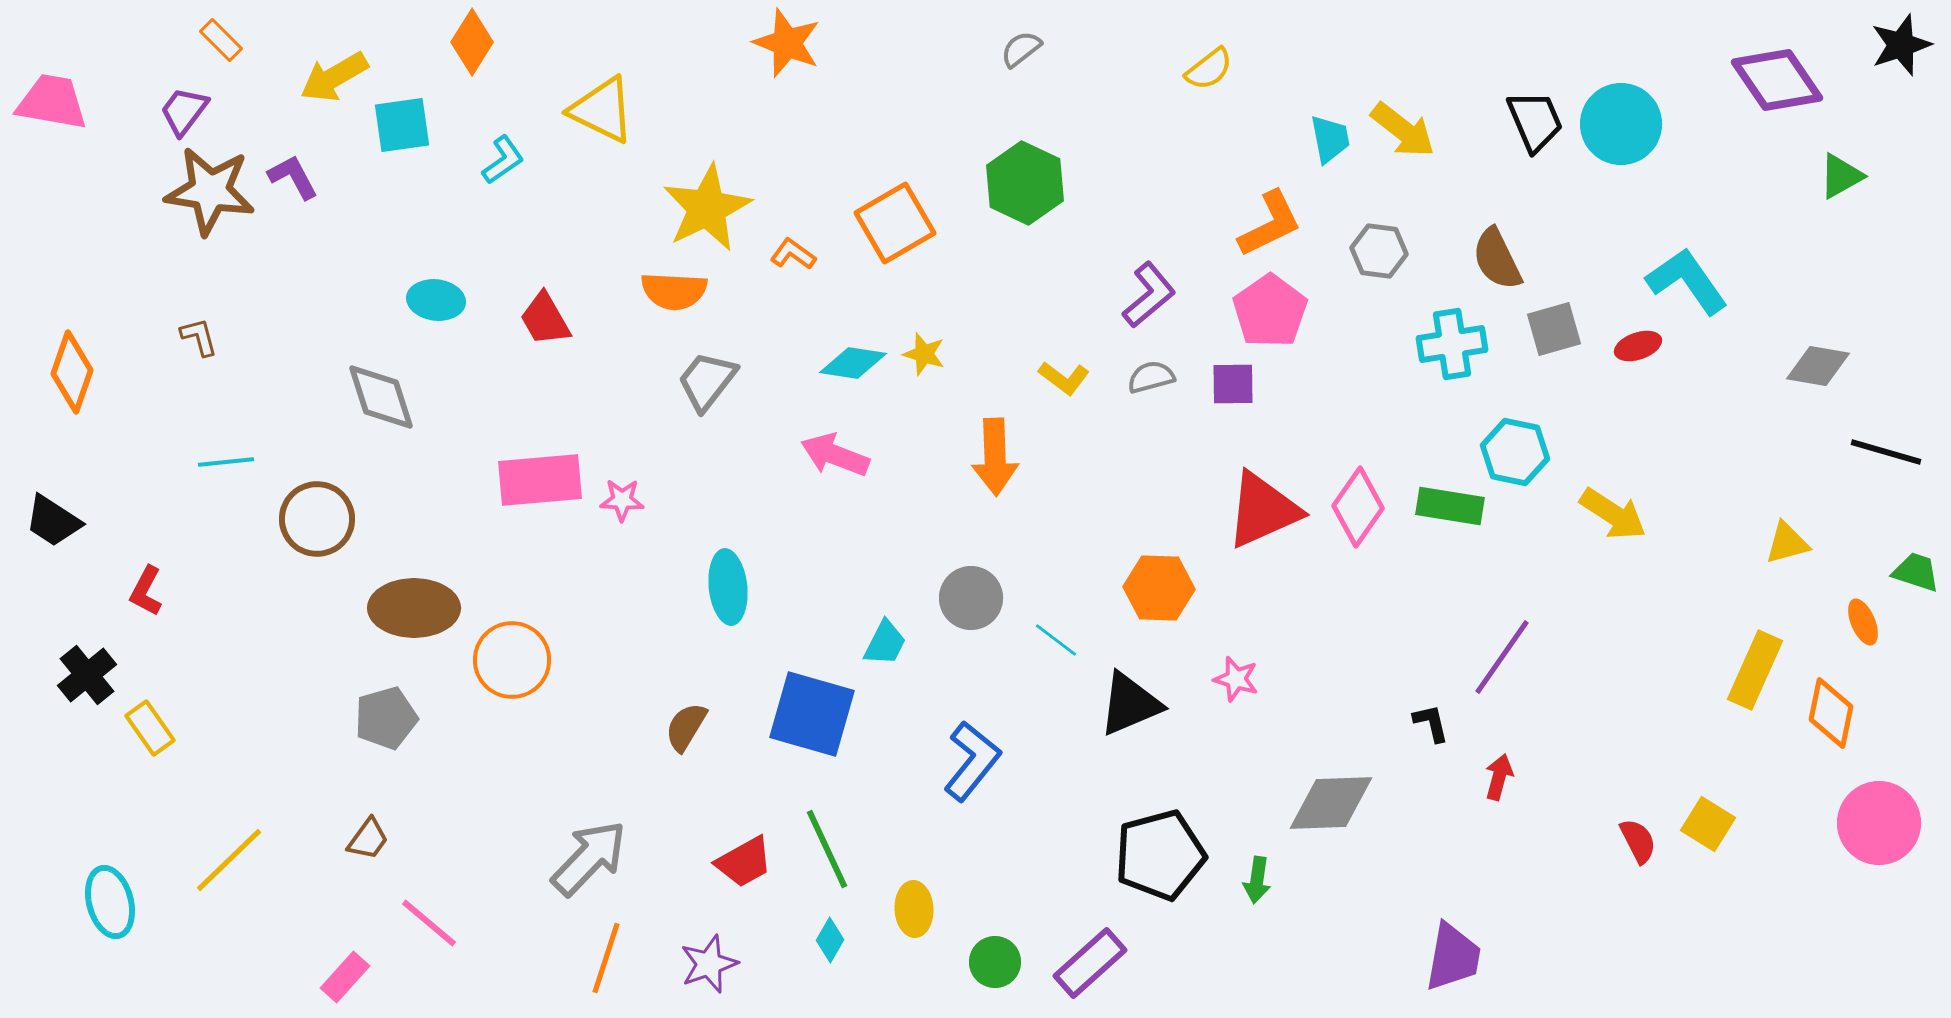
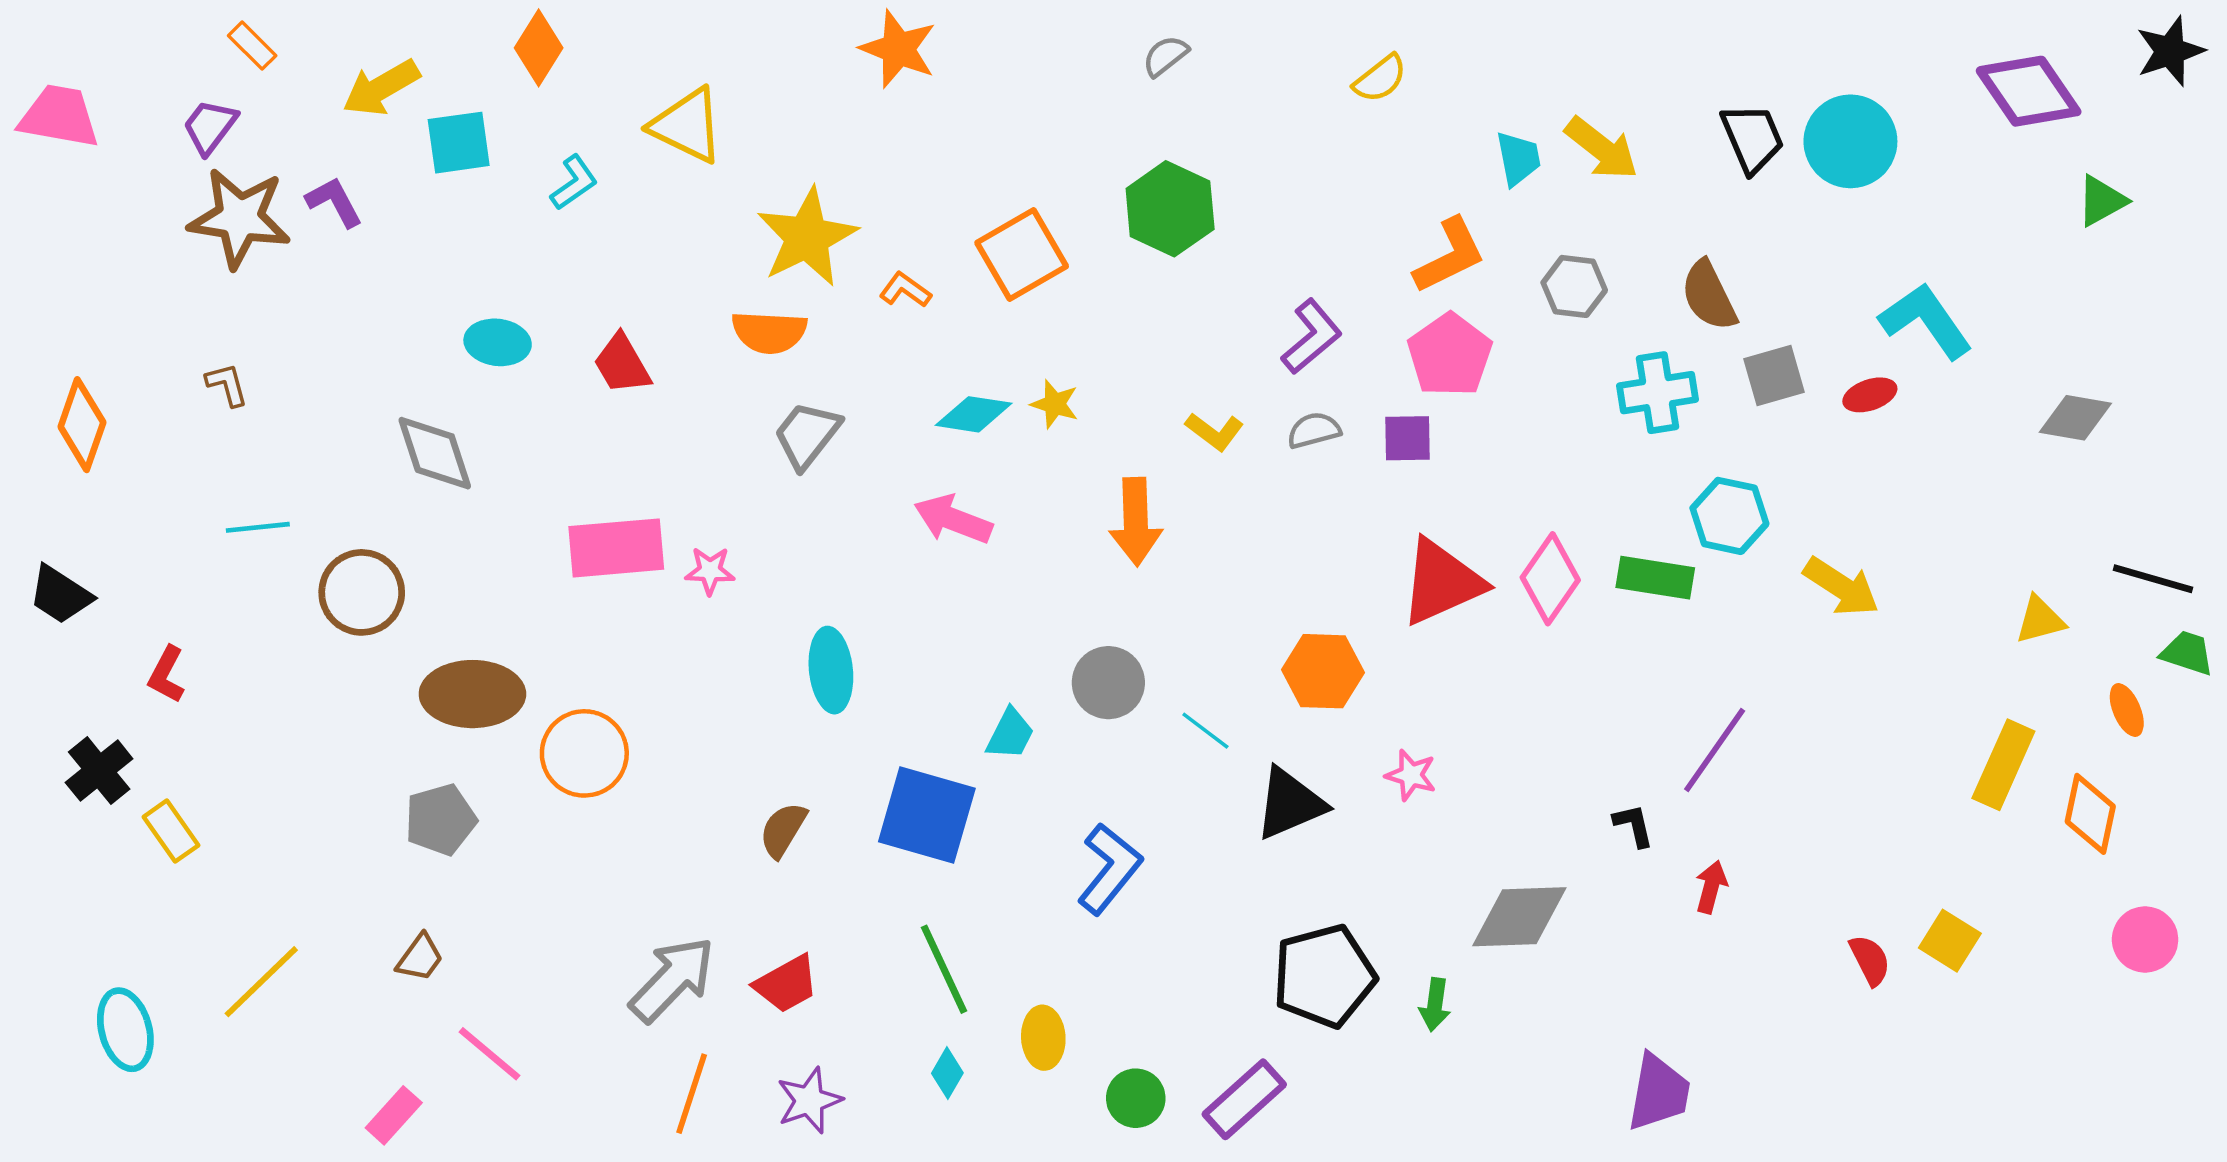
black line: (1886, 452) -> (2153, 579), moved
pink circle: (1879, 823) -> (2145, 939), size x0.7
red trapezoid: (744, 862) -> (786, 984), moved

